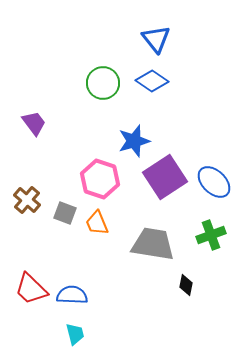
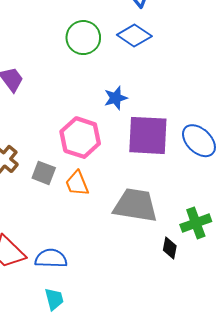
blue star: (134, 141) -> (116, 98), size x0.7
purple square: (165, 177) -> (148, 135), turned 36
green cross: (211, 235) -> (196, 223), moved

